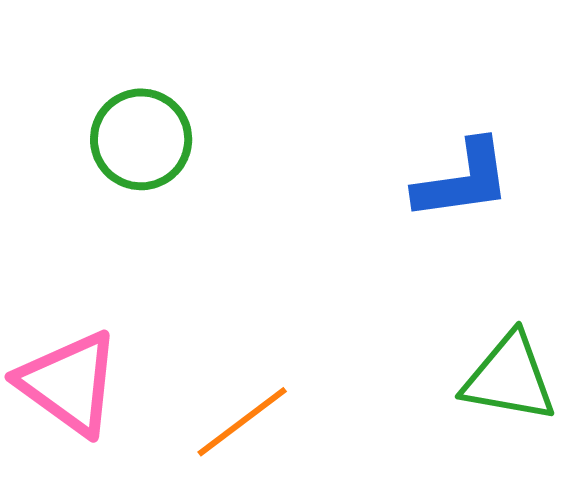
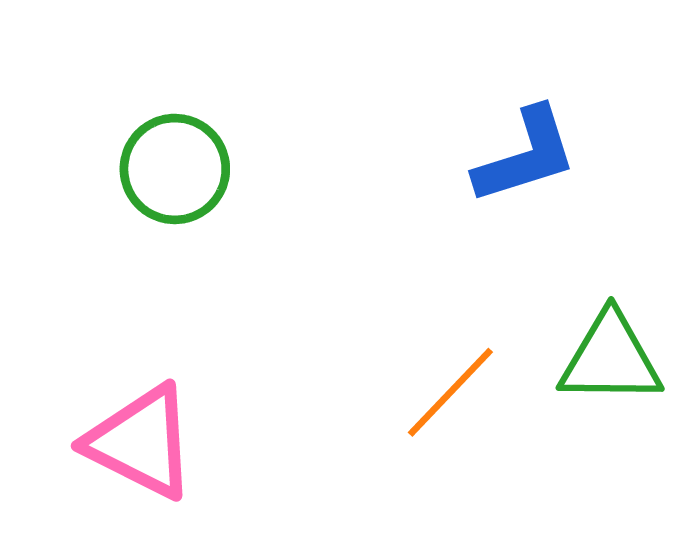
orange line: (242, 422) -> (450, 392), moved

